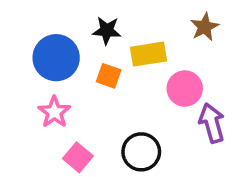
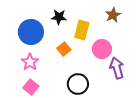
yellow rectangle: (148, 54) -> (82, 30), turned -66
orange square: (109, 76) -> (64, 49), moved, turned 32
pink square: (78, 157) -> (31, 87), moved

